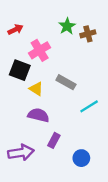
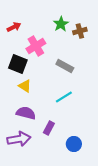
gray rectangle: (66, 82) -> (65, 66), moved
yellow triangle: (36, 89) -> (25, 86), moved
cyan line: (89, 106) -> (64, 97), moved
purple semicircle: (38, 115) -> (26, 113), moved

